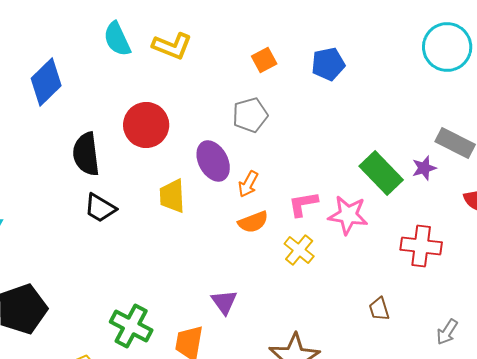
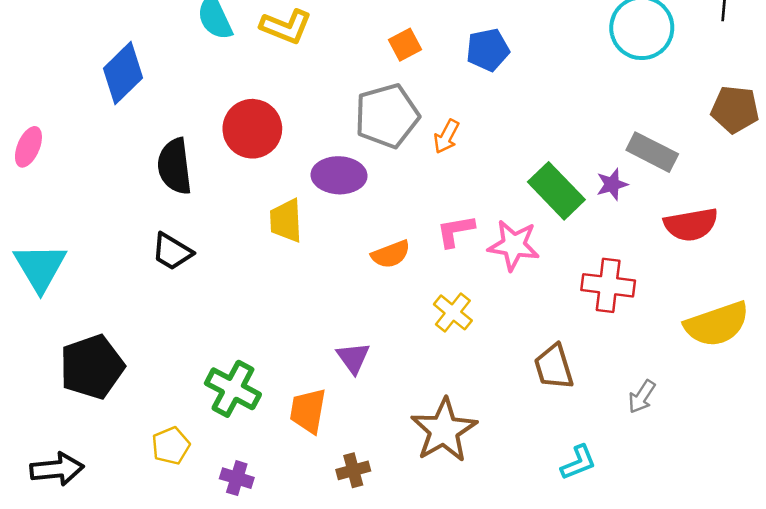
gray pentagon: (250, 115) -> (387, 116), size x1.4
purple ellipse: (213, 161) -> (339, 175), turned -60
orange arrow: (248, 184) -> (446, 136), moved
black trapezoid: (100, 208) -> (172, 252), moved
yellow cross: (299, 250) -> (453, 312), moved
brown trapezoid: (379, 309) -> (554, 367), size x1.5

